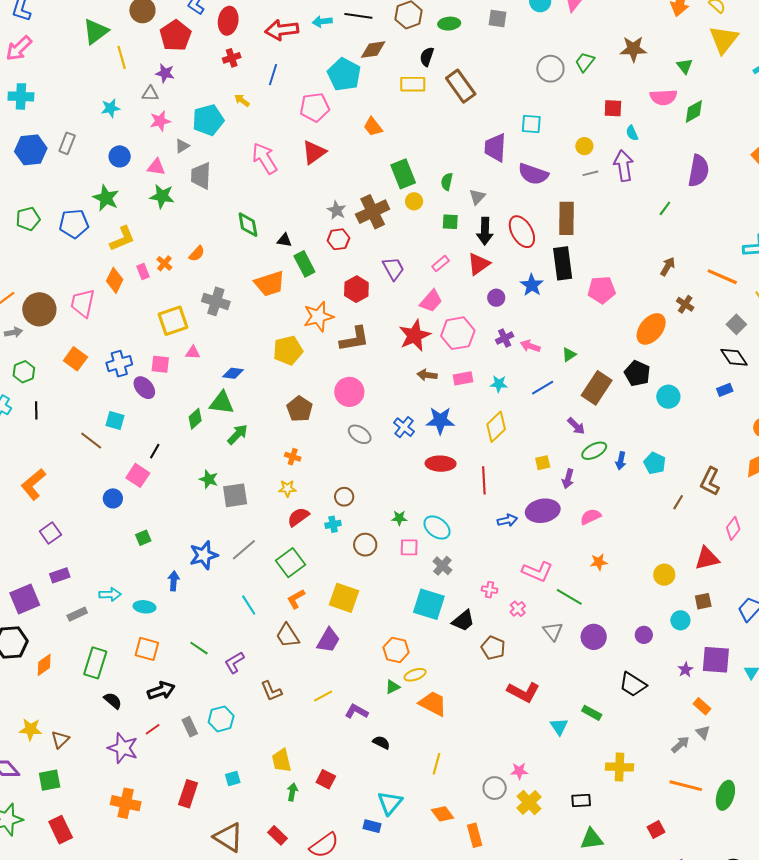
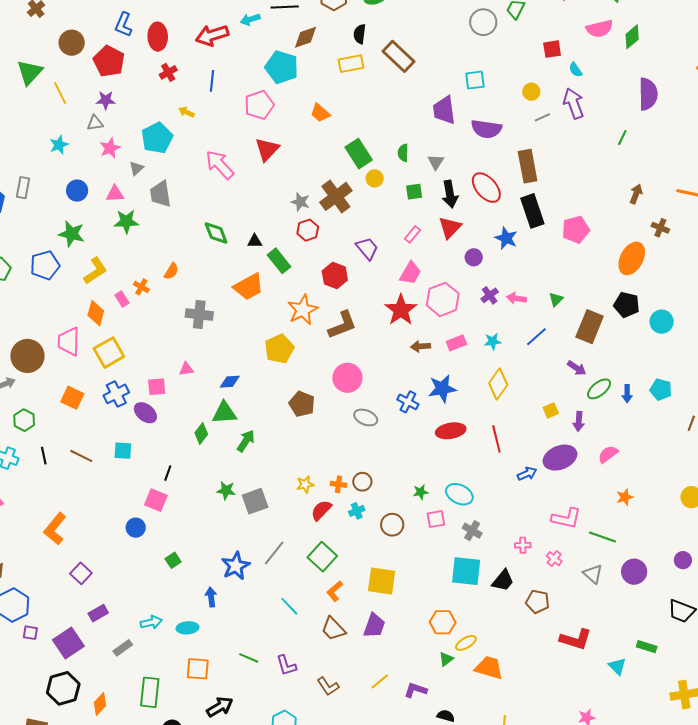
yellow square: (173, 321) -> (109, 353), moved
brown line: (91, 441) -> (81, 456), moved
orange cross: (293, 457) -> (338, 484), moved
purple L-shape: (234, 662) -> (286, 665), turned -65

